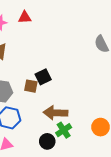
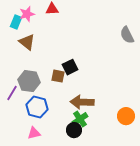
green cross: (64, 130) -> (80, 119), moved

